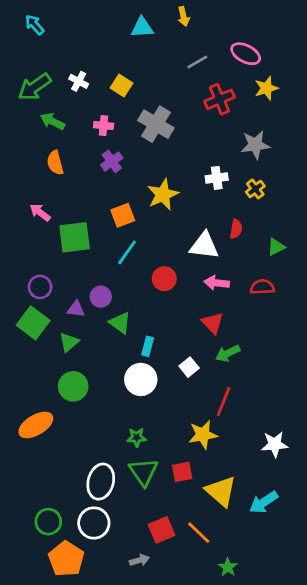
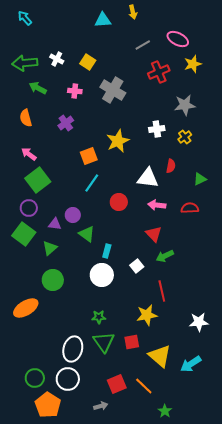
green arrow: (34, 87) -> (25, 63), turned 30
purple cross: (112, 161) -> (66, 123), moved
orange semicircle: (55, 163) -> (26, 118), moved
green square: (75, 237) -> (38, 180), moved, turned -30
red line: (224, 402) -> (162, 291), turned -35

